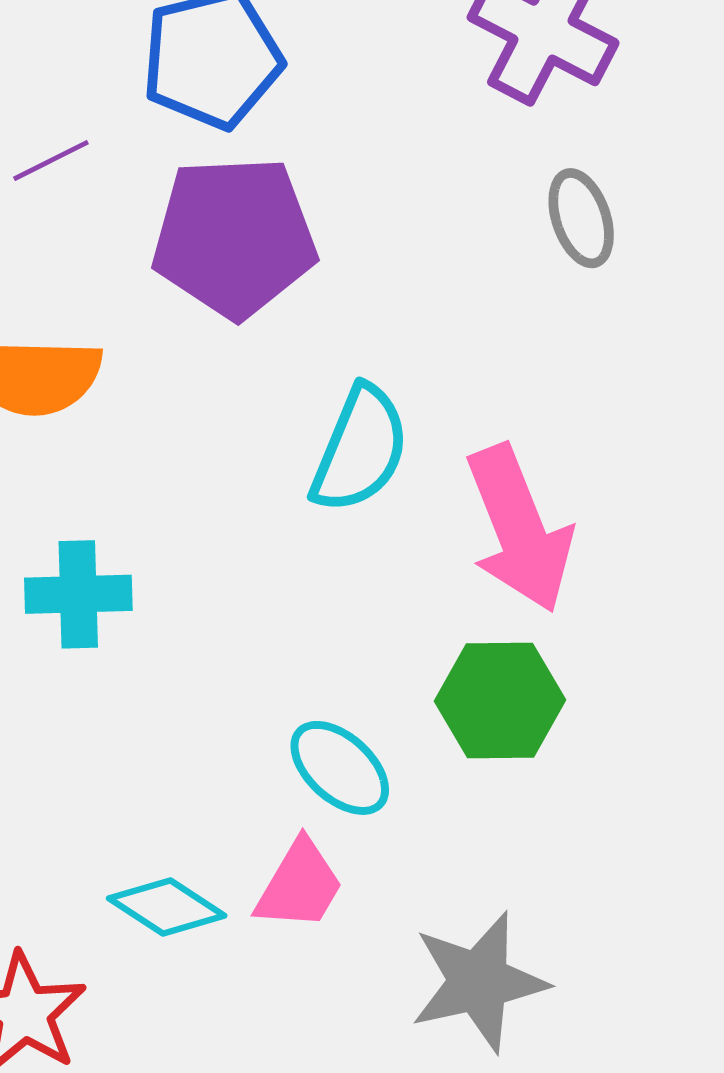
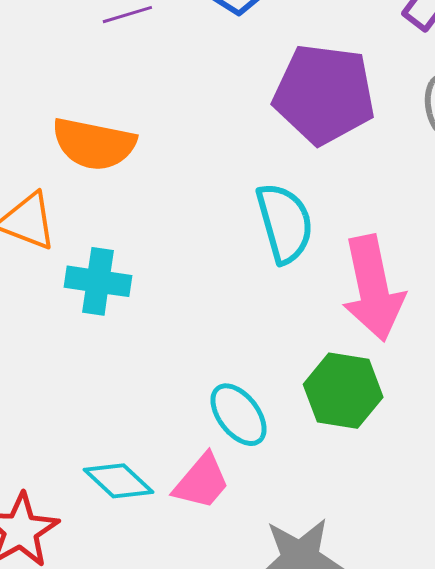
purple pentagon: (234, 237) -> (324, 94), moved
cyan semicircle: (360, 449) -> (285, 223), turned -48

